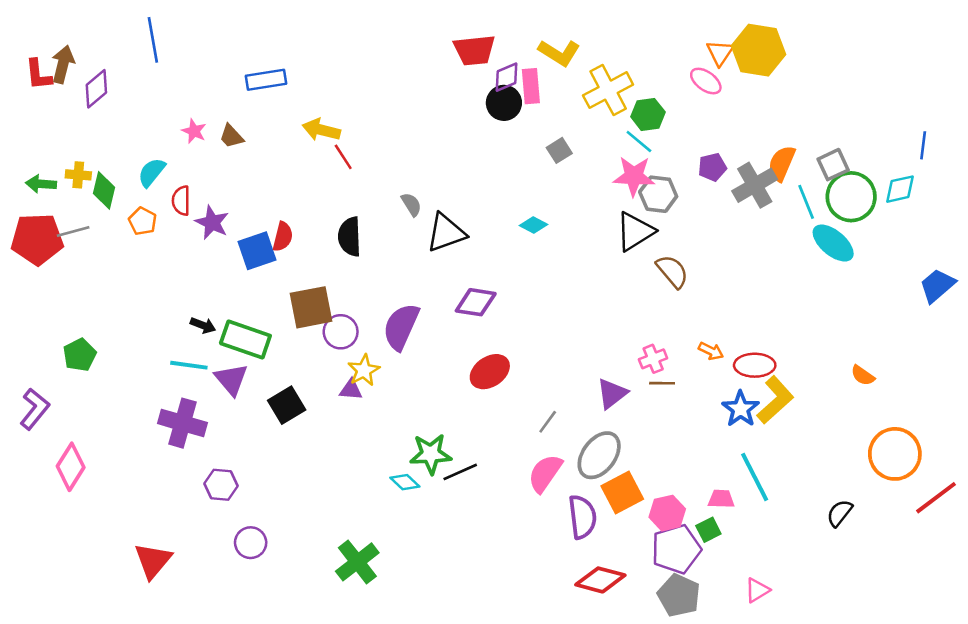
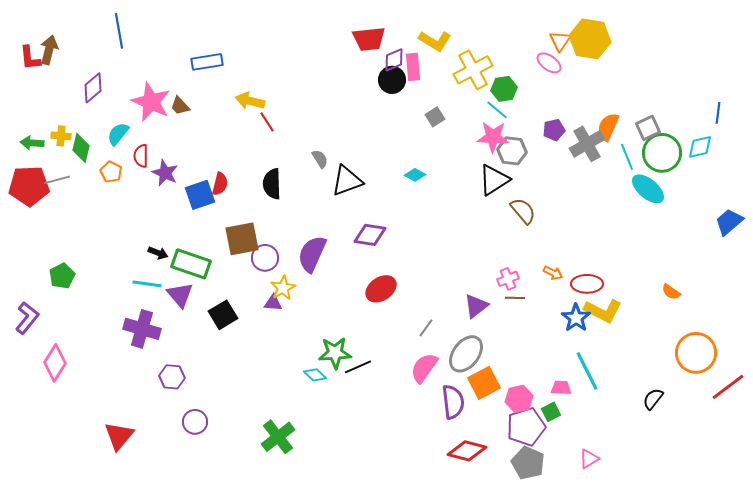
purple diamond: (96, 89) -> (93, 88), moved
pink star: (194, 131) -> (151, 102), size x2.0
yellow L-shape: (775, 400) -> (603, 311), turned 69

